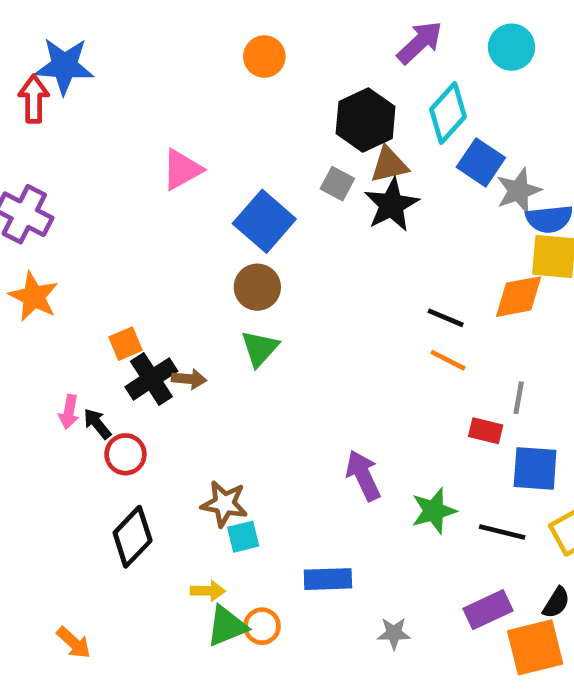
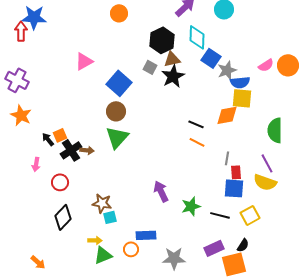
cyan diamond: (448, 113) -> (197, 37), turned -40
green triangle: (260, 348) -> (117, 137), size x1.4
black arrow: (97, 424) -> (48, 139), moved
red rectangle: (486, 431) -> (236, 172), moved, turned 72
orange circle: (262, 626) -> (131, 249), moved
gray star: (394, 633) -> (174, 258), size x1.6

